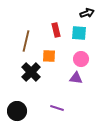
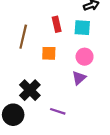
black cross: (31, 72) -> (30, 90), moved
purple triangle: (76, 78) -> (79, 78), turned -48

